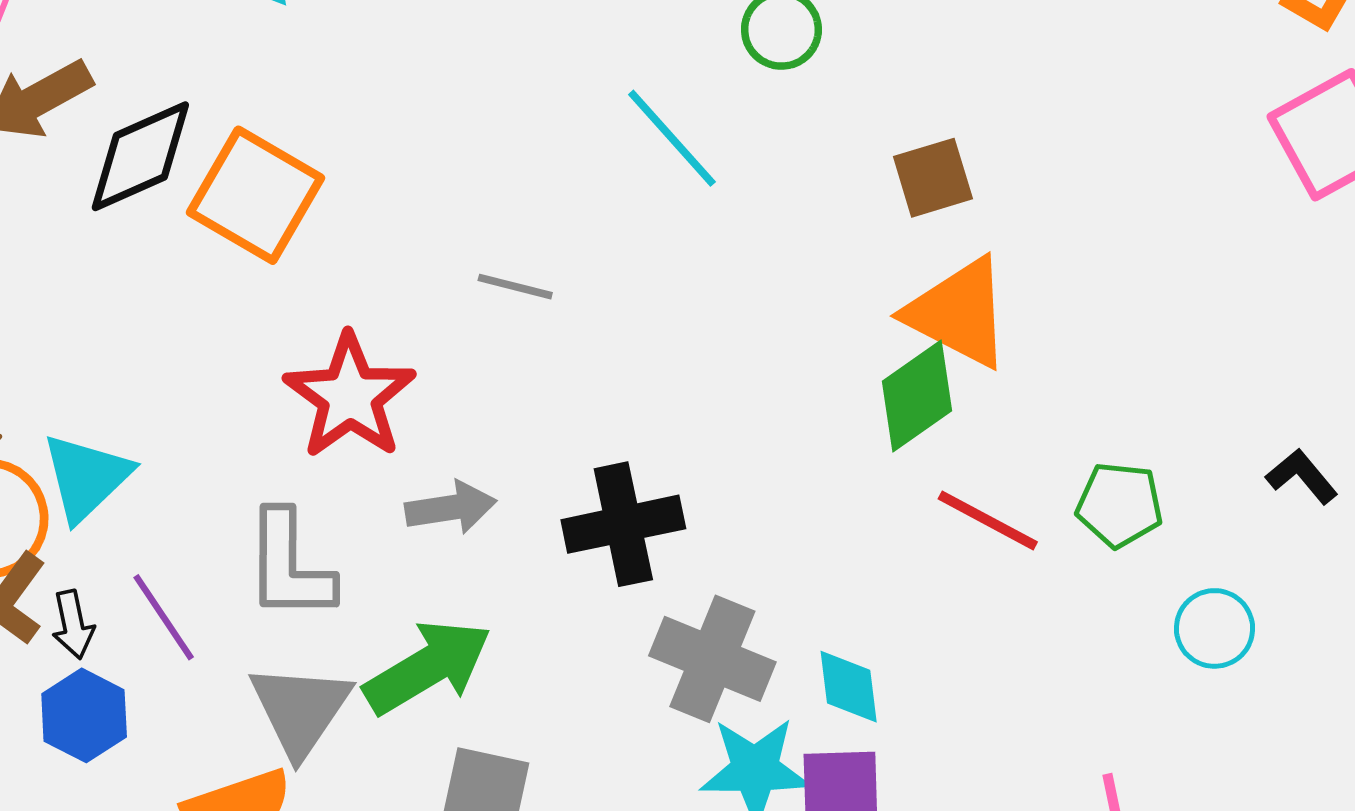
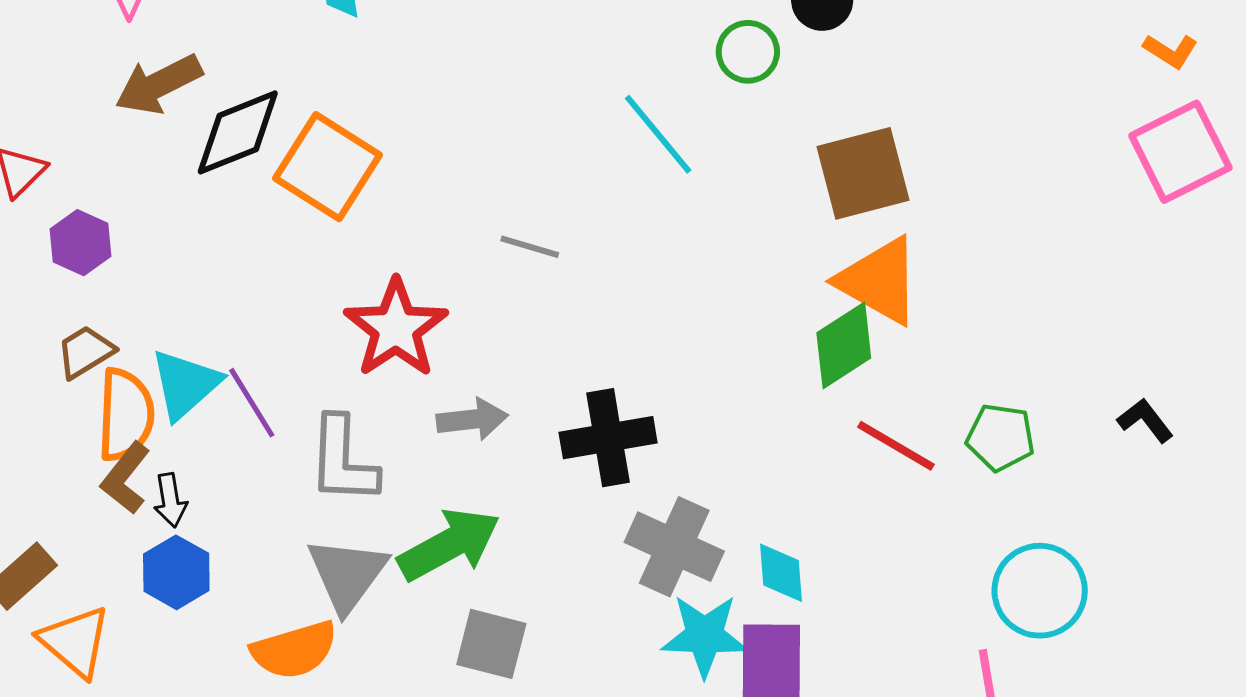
brown square: (933, 178) -> (863, 173), size x1.5
purple line: (164, 617) -> (252, 403), moved
cyan circle: (1215, 628) -> (1040, 591), moved, size x1.5

